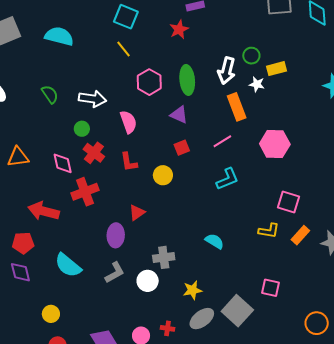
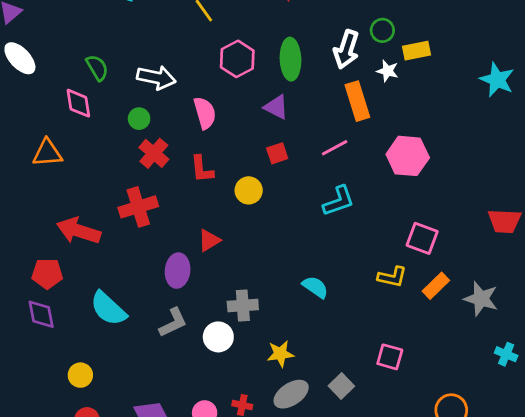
pink diamond: (63, 163) -> (78, 103), moved
gray square: (237, 311) -> (341, 386), size x0.6

